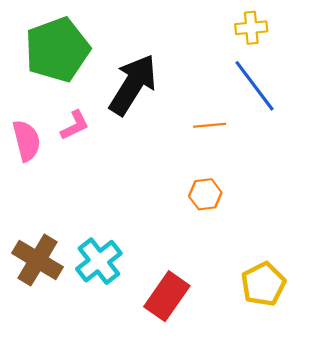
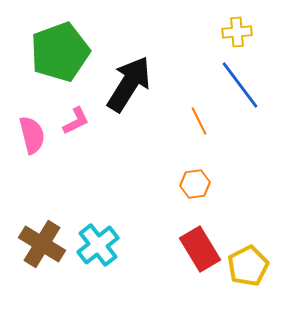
orange line: (210, 125) -> (199, 121), turned 68
red rectangle: (167, 296) -> (200, 249), moved, turned -66

